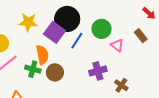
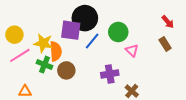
yellow star: (28, 22) -> (43, 43), moved
purple square: (55, 32) -> (71, 30), turned -35
brown rectangle: (141, 36) -> (165, 44), moved

